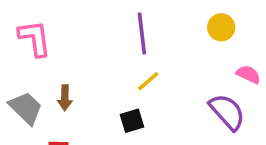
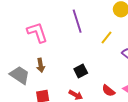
pink L-shape: (35, 38) -> (37, 32), moved
yellow line: (148, 81) -> (106, 37), moved

